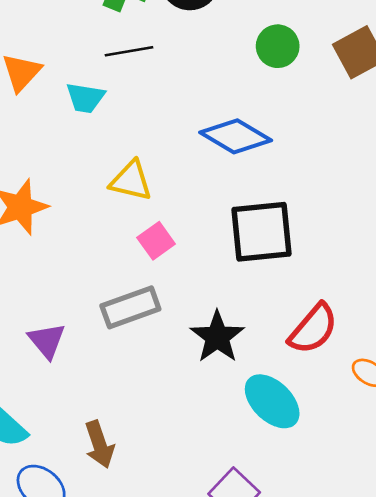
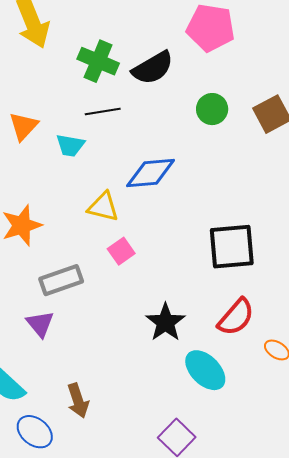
blue diamond: (236, 136) -> (151, 173), moved, turned -36
black square: (261, 232) -> (232, 247), moved
gray rectangle: (130, 307) -> (61, 280), moved

